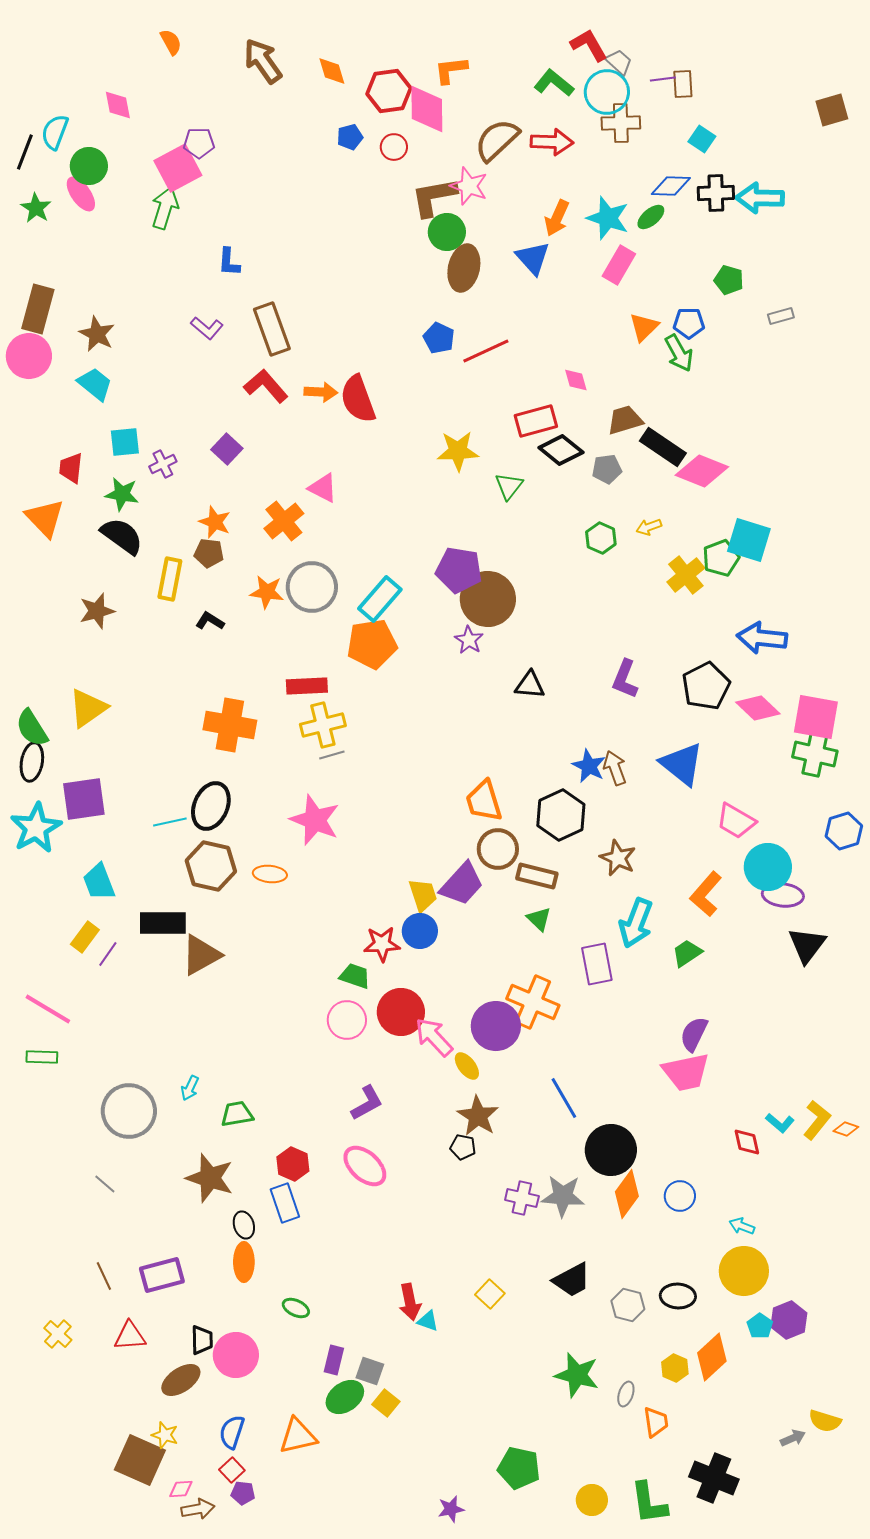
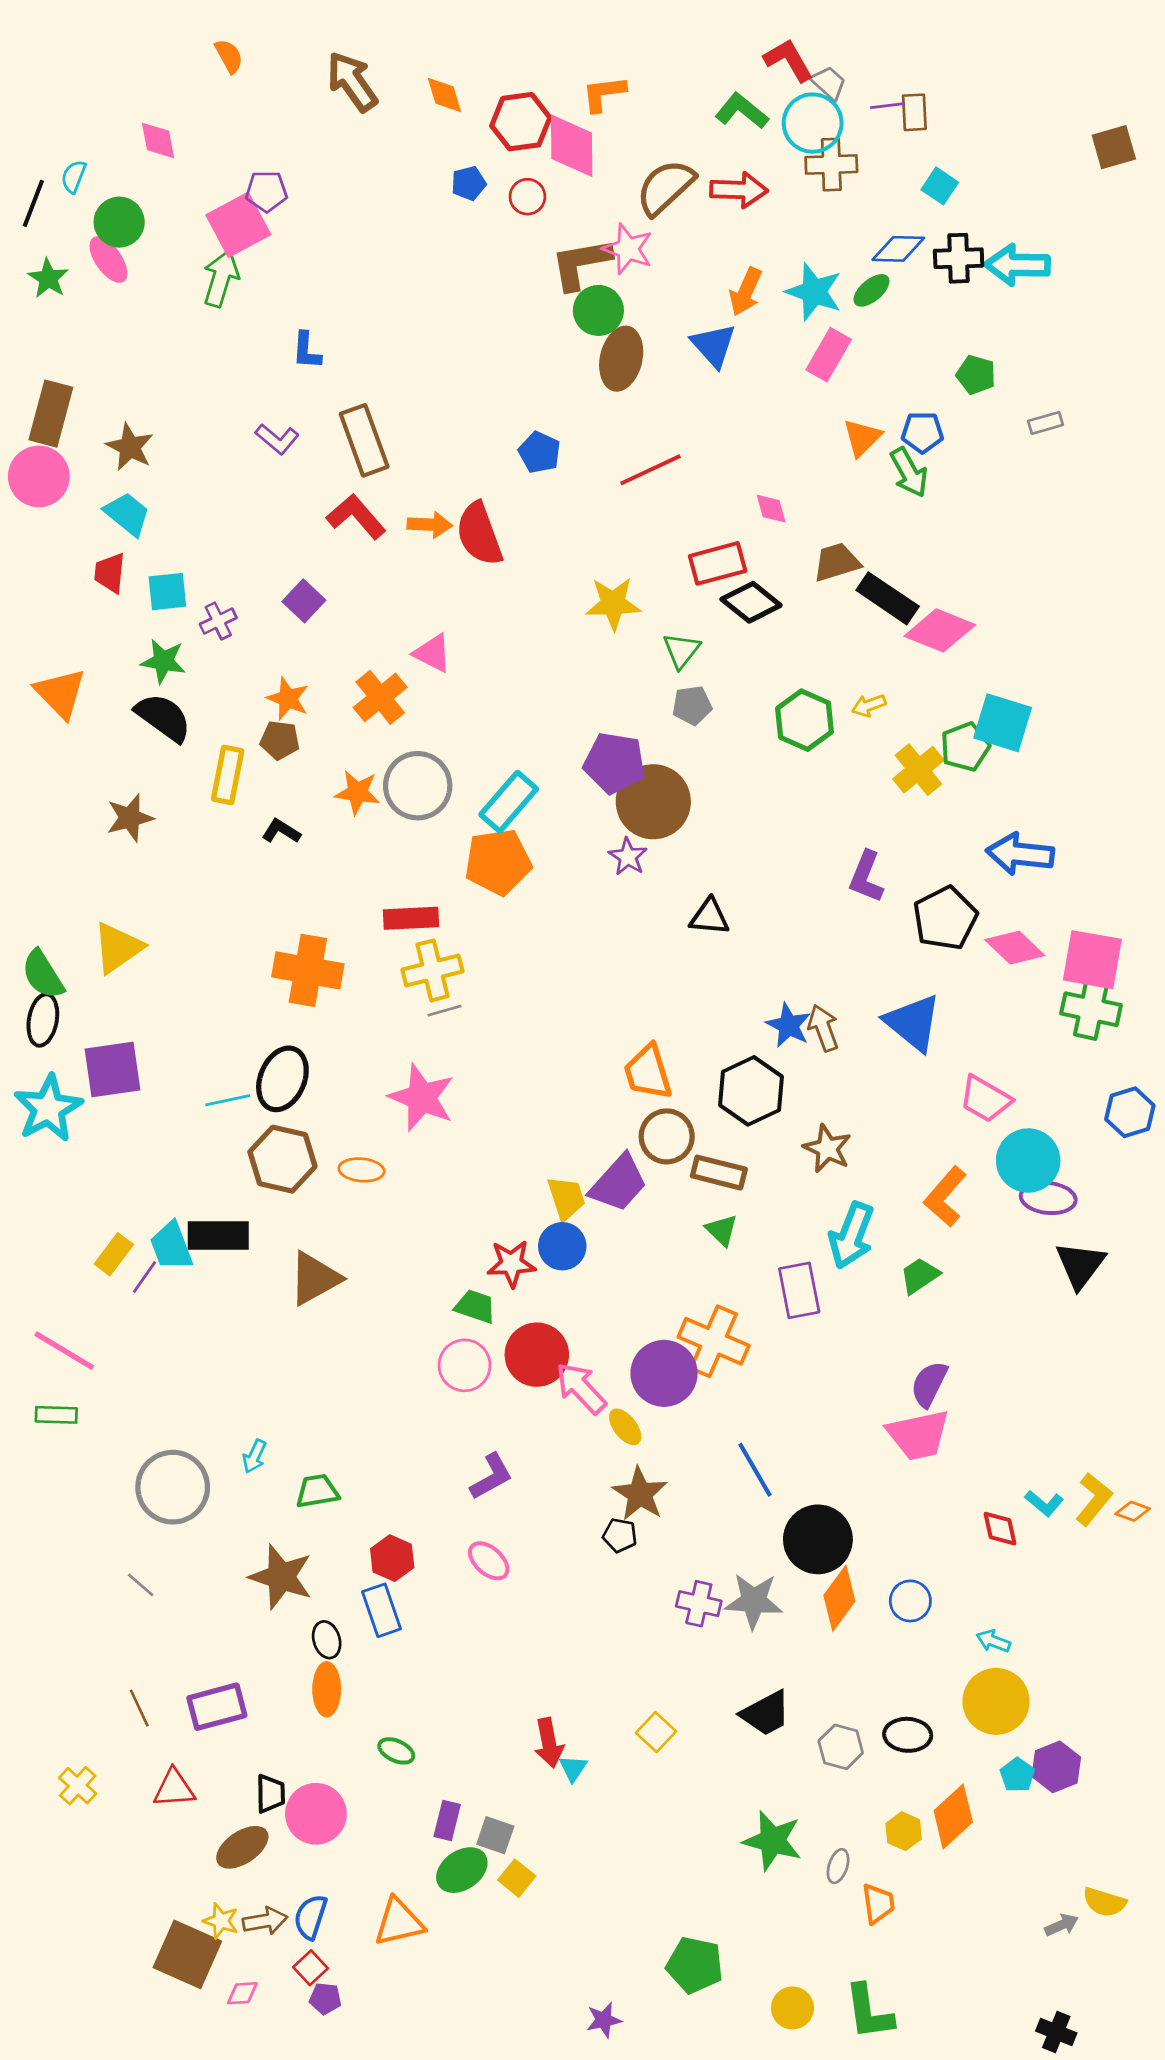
cyan semicircle: (55, 132) -> (74, 177), size x0.7
blue pentagon: (439, 338) -> (540, 452), moved
red trapezoid: (71, 468) -> (110, 573), moved
gray pentagon: (607, 469) -> (692, 705), moved
green hexagon: (601, 538) -> (805, 720), size x1.4
purple L-shape: (625, 679) -> (866, 877), moved
cyan trapezoid: (99, 882) -> (171, 1246), moved
brown triangle: (201, 955) -> (315, 1278), moved
pink ellipse: (365, 1166) -> (489, 1561), size x0.7
cyan triangle: (428, 1321) -> (573, 1768), turned 45
black cross: (714, 1478) -> (1056, 2032), moved, size x0.6
brown arrow: (198, 1509) -> (265, 1921), moved

